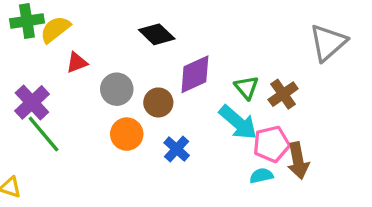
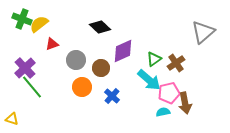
green cross: (27, 21) -> (22, 19), turned 30
green triangle: (246, 88) -> (154, 59), turned 35

